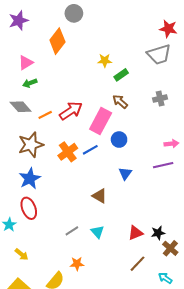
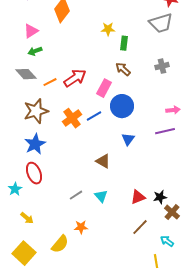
green rectangle: (121, 75) -> (124, 43), turned -48
pink rectangle: (101, 121) -> (104, 88), size x0.7
blue circle: (119, 140) -> (122, 106), size x1.5

